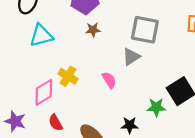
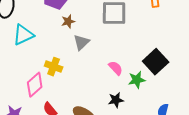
gray triangle: (131, 57) -> (81, 42), moved
pink semicircle: (109, 80) -> (116, 68), moved

